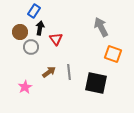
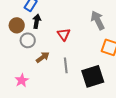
red triangle: (56, 39) -> (64, 34), moved
brown arrow: (49, 72) -> (43, 57), moved
black square: (96, 83) -> (93, 76), turned -30

